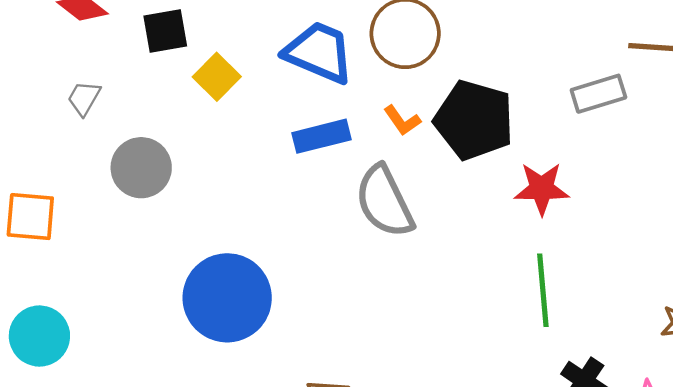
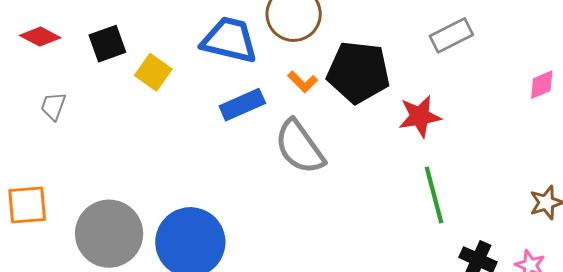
gray circle: (141, 168) -> (109, 234), moved, size x1.4

